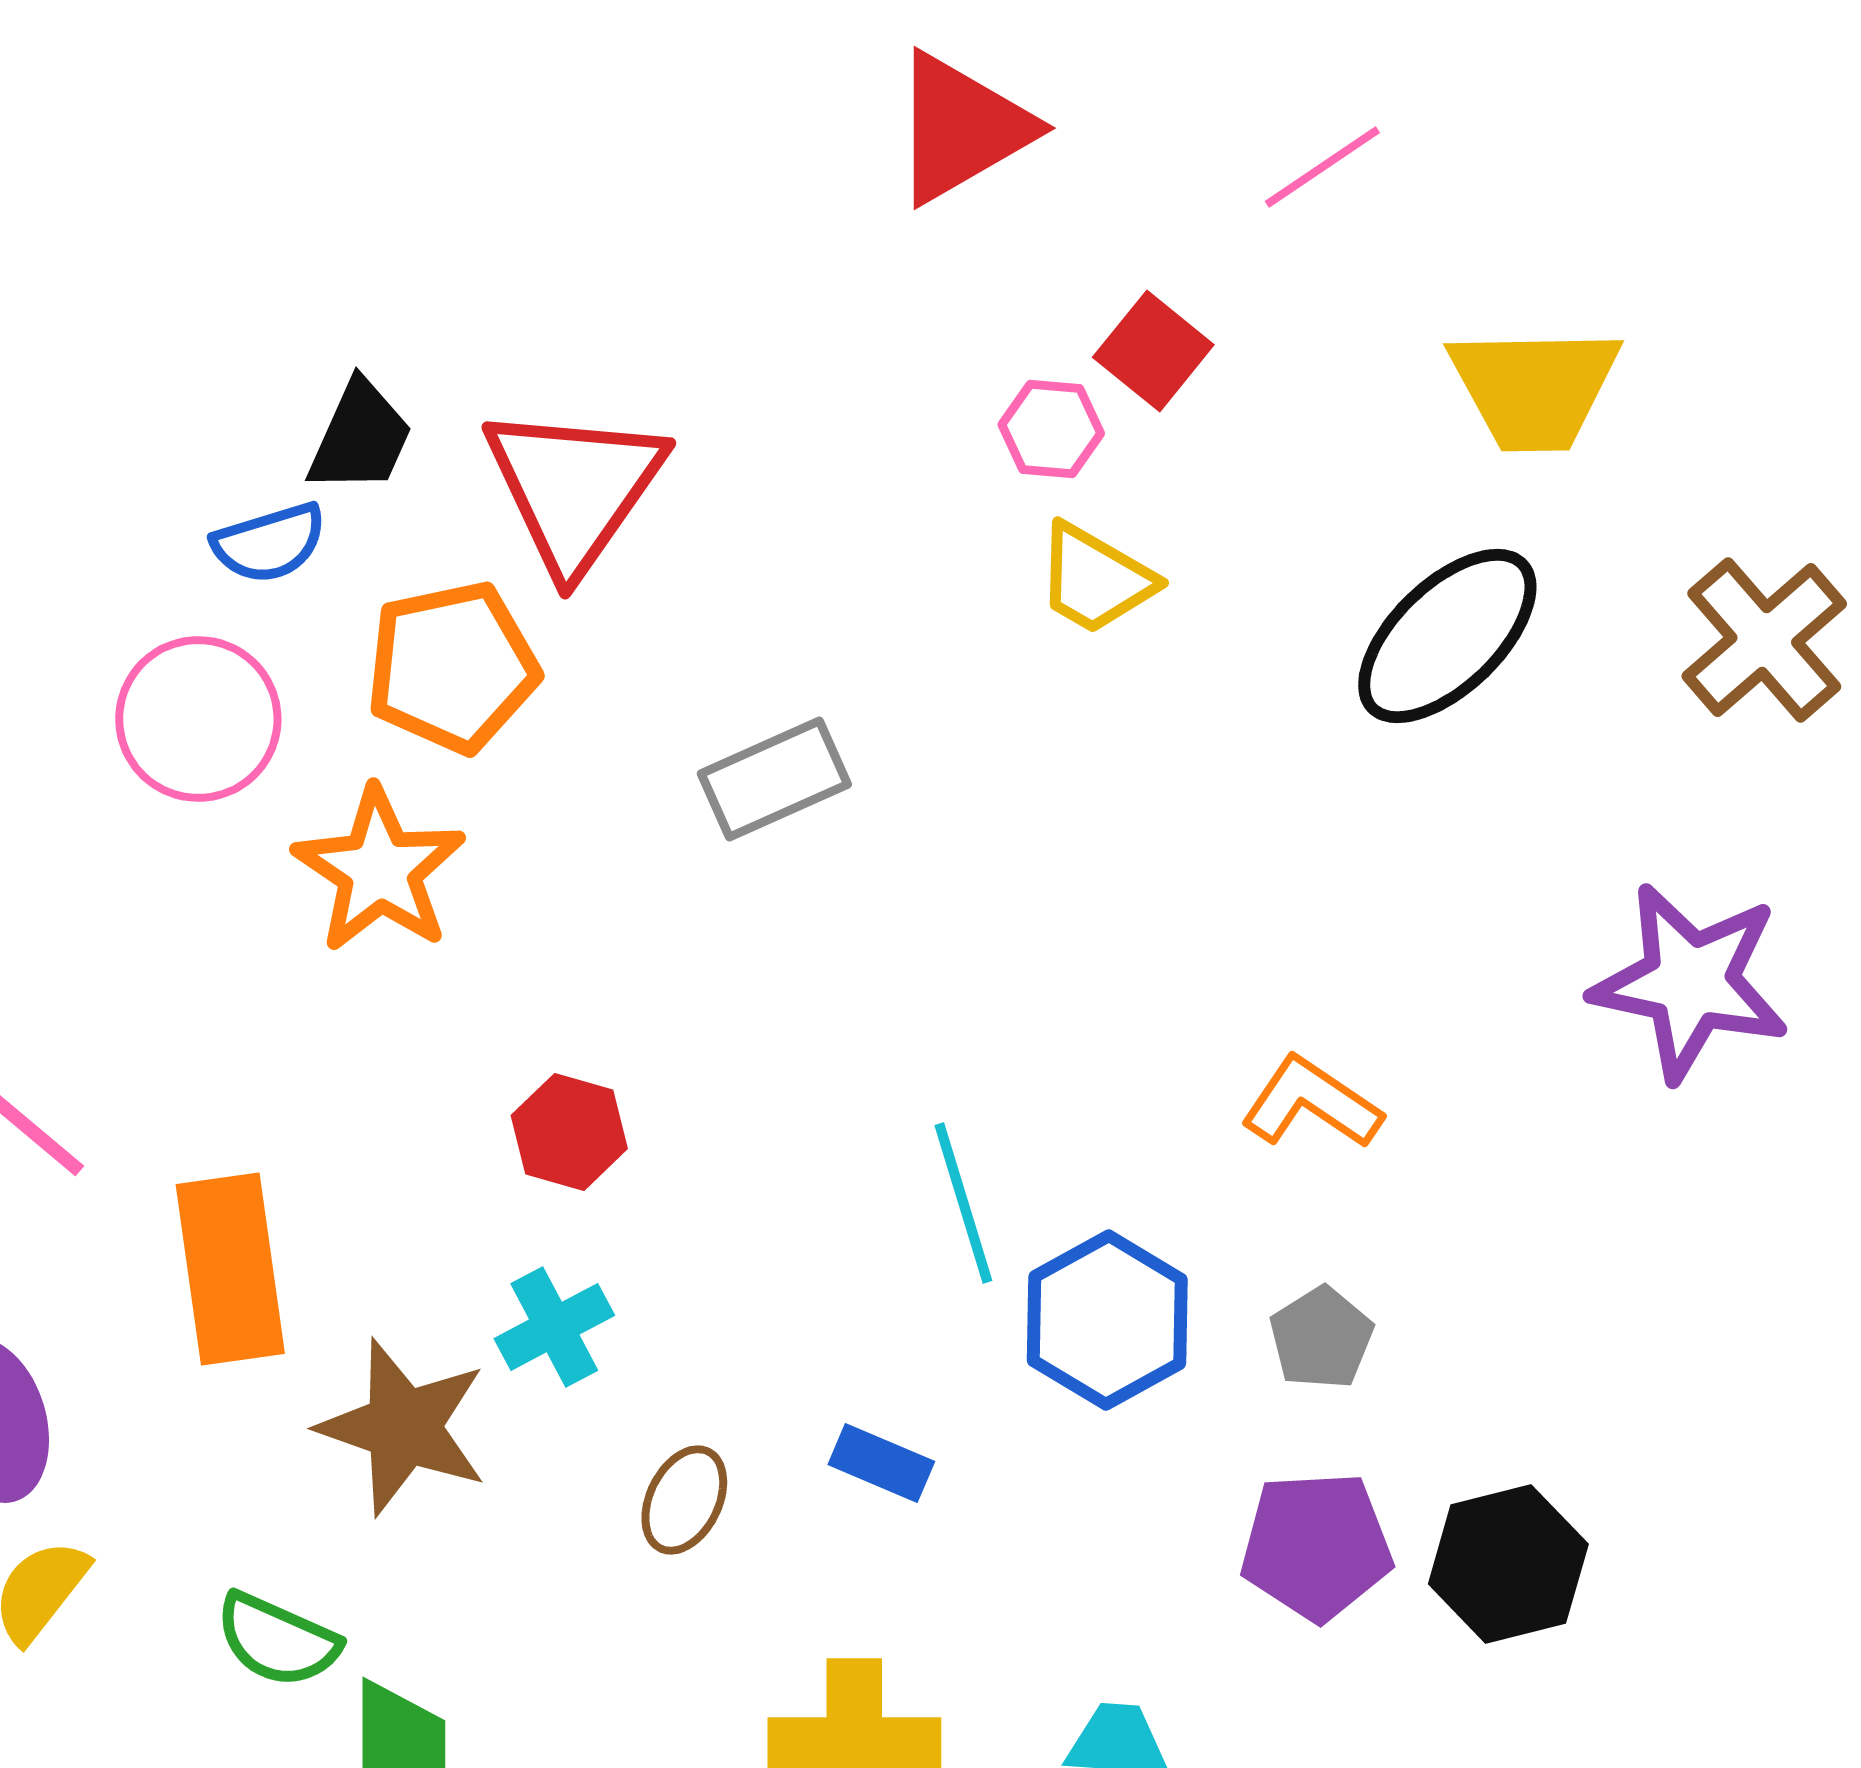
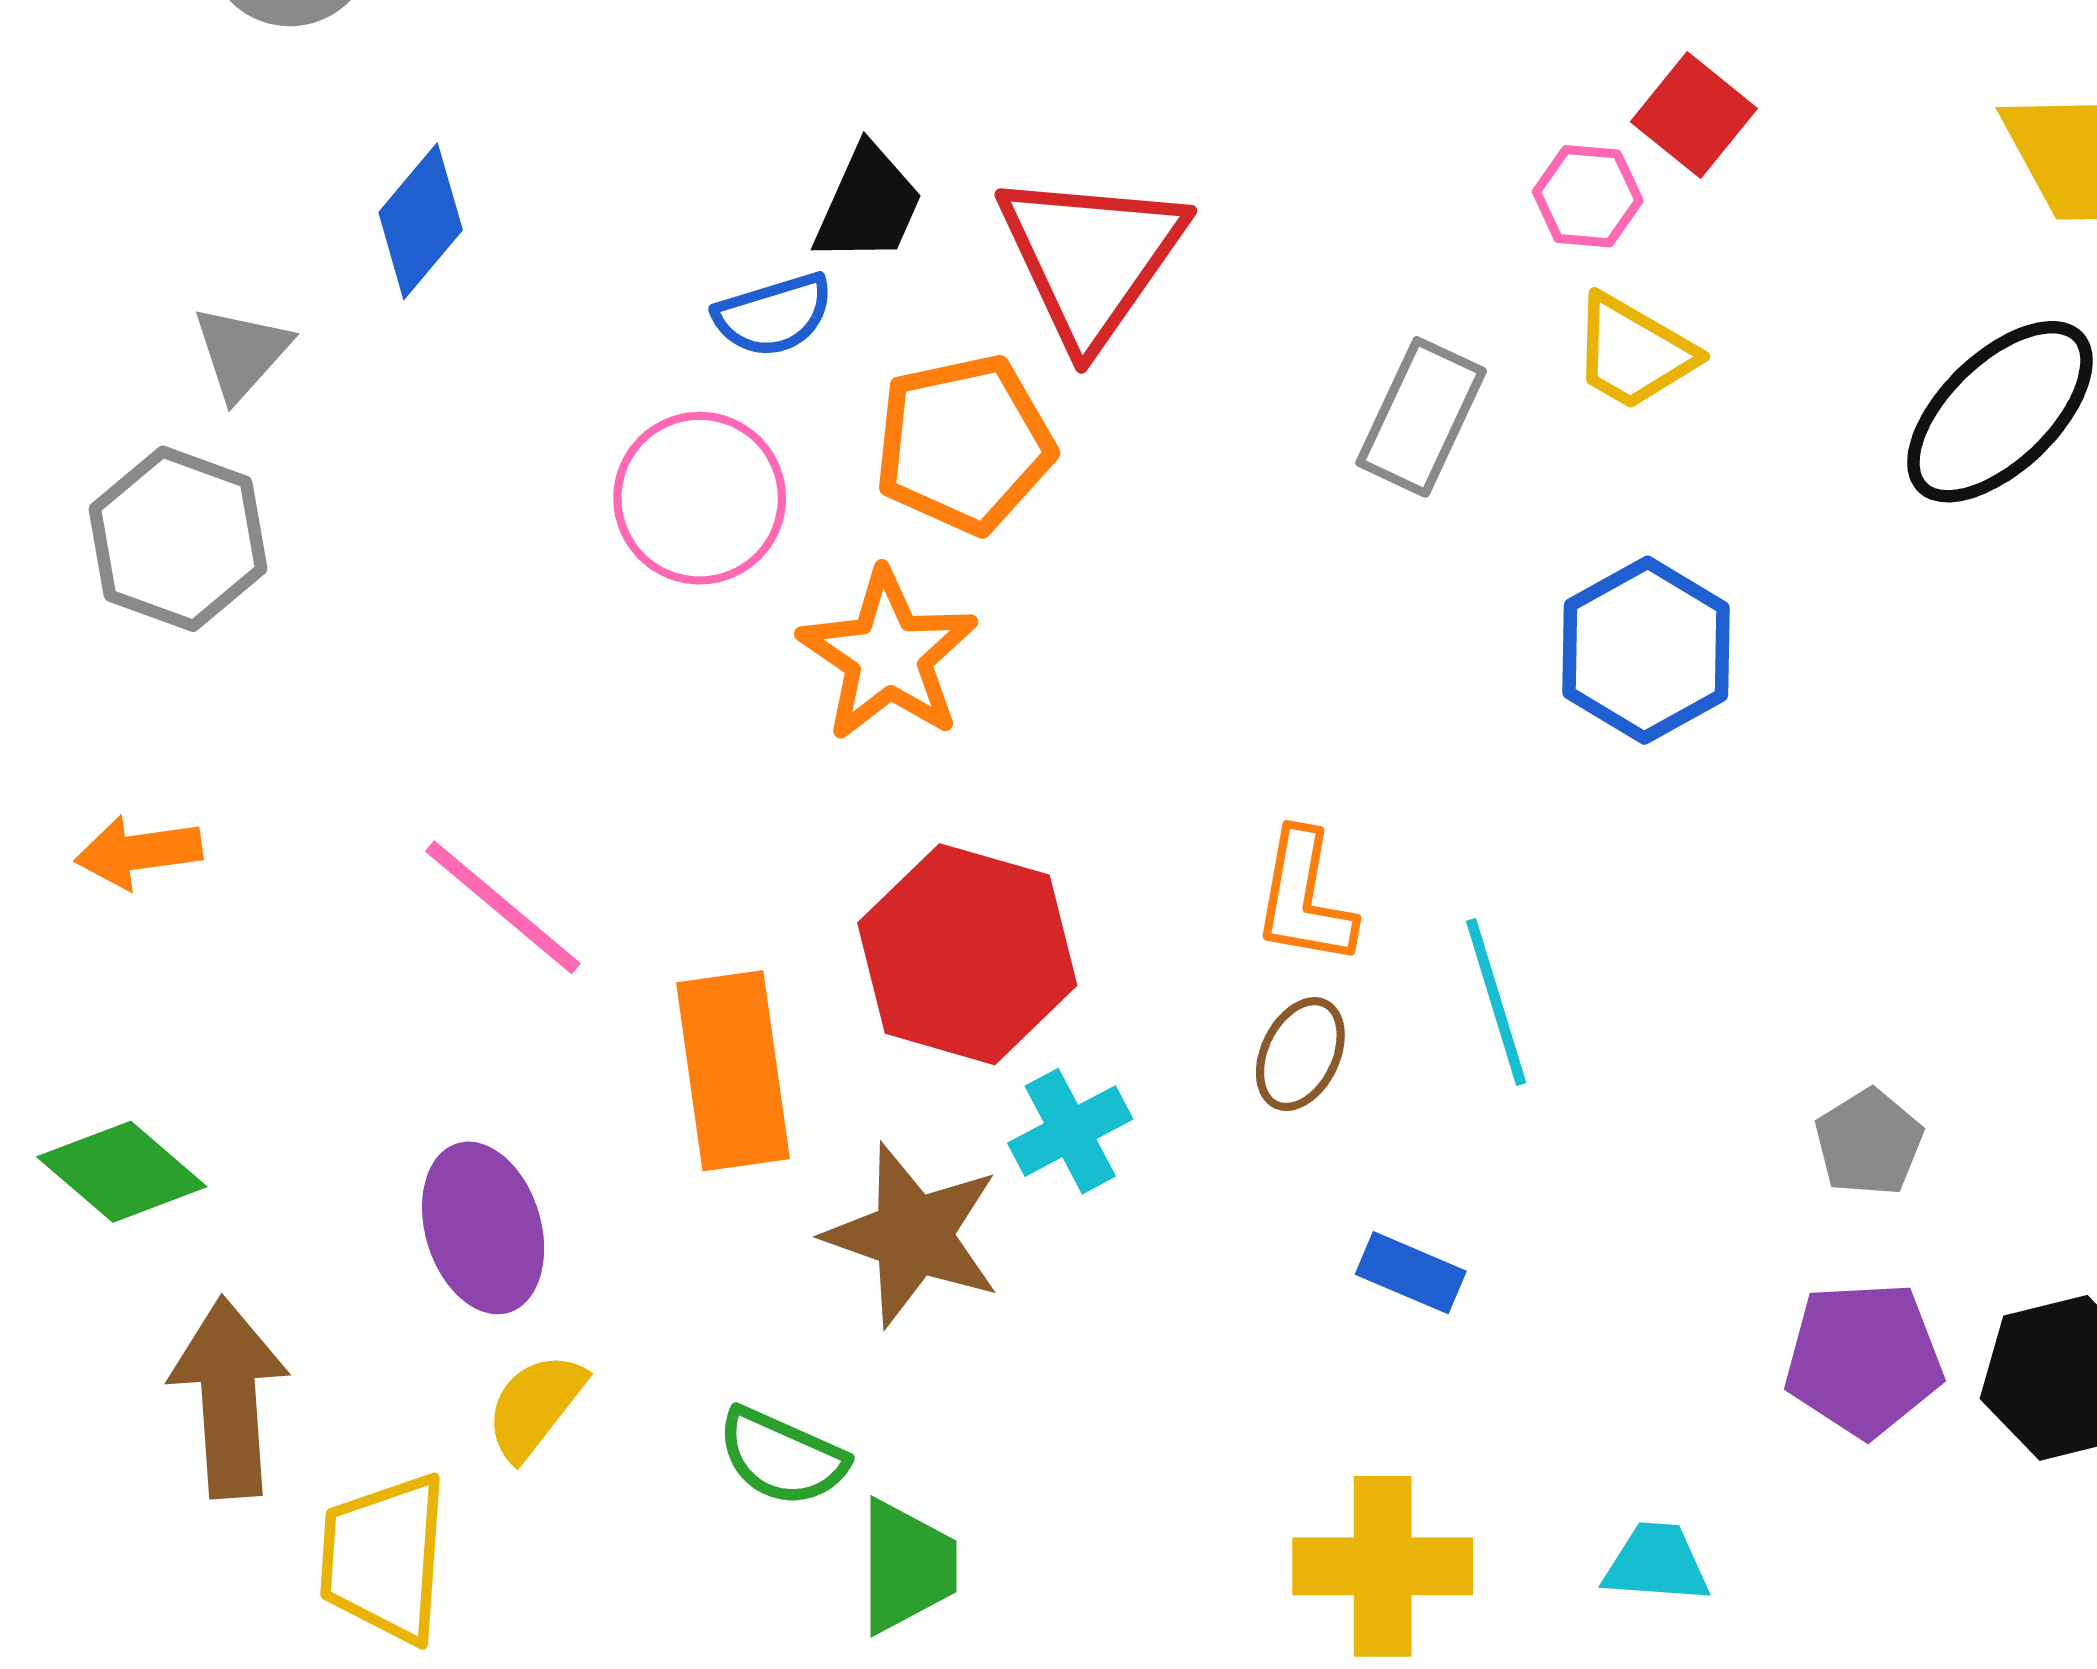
gray rectangle: (774, 779) -> (1421, 417), moved, turned -41
orange L-shape: (1311, 1103) -> (1304, 898), moved, turned -114
red hexagon: (569, 1132) -> (967, 954), moved, size x1.8
blue hexagon: (1107, 1320) -> (1646, 650), moved
brown ellipse: (684, 1500) -> (1300, 1054), moved

